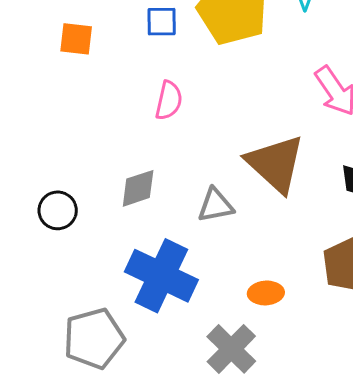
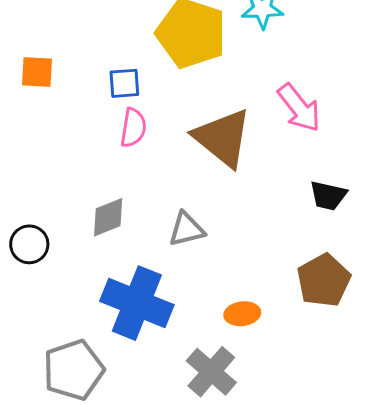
blue square: (162, 22) -> (124, 83), moved
brown triangle: (275, 164) -> (223, 138), moved

